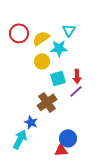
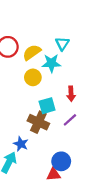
cyan square: (58, 78) -> (47, 106), moved
purple line: (76, 91) -> (70, 120), moved
brown cross: (47, 102) -> (38, 122), turned -30

